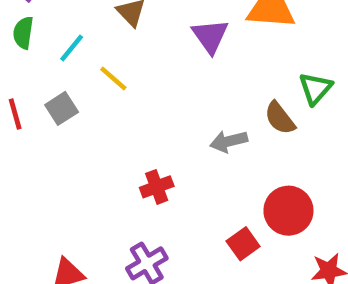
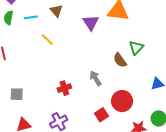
cyan line: (72, 48) -> (31, 17), moved, turned 40
gray square: (62, 108) -> (17, 94), moved, turned 32
gray arrow: (229, 141) -> (96, 78), moved, turned 70

